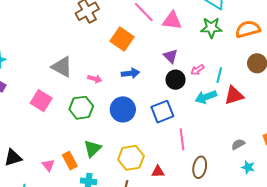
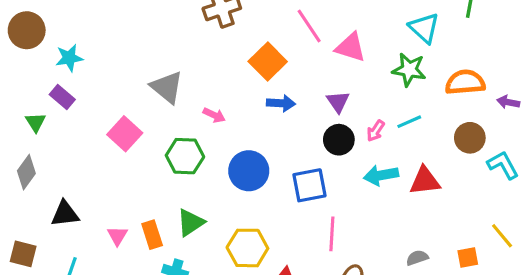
pink arrow: (197, 70) -> (376, 131), turned -32
blue arrow: (130, 73) -> (281, 103), moved
cyan line: (219, 75) -> (409, 122), moved, turned 42

